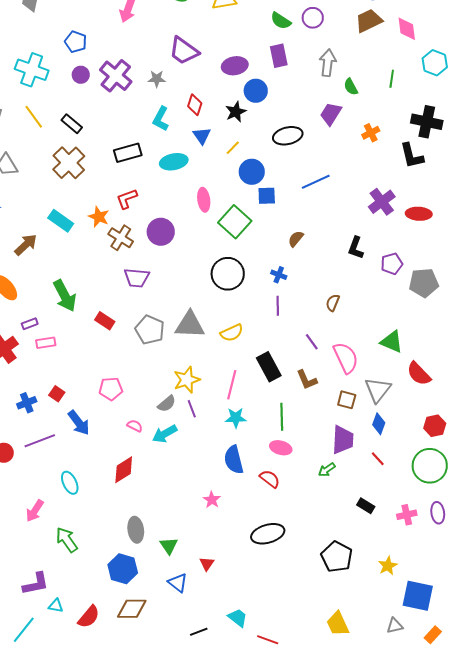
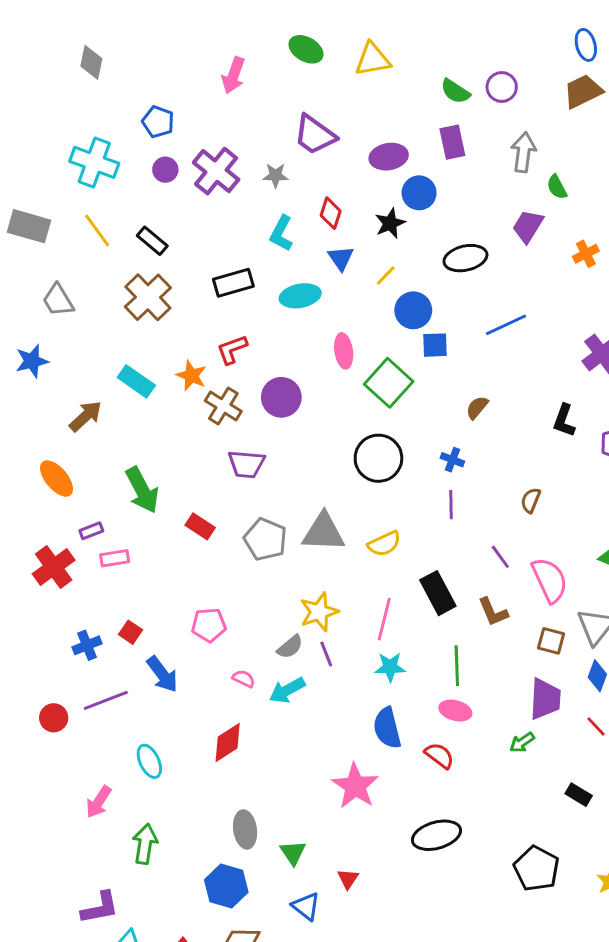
pink star: (212, 500) -> (355, 786), size x1.8
green arrow: (67, 540) -> (145, 844), turned 44

